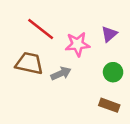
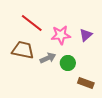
purple triangle: (109, 34) -> (86, 35), moved
green circle: (113, 72) -> (68, 63), moved

